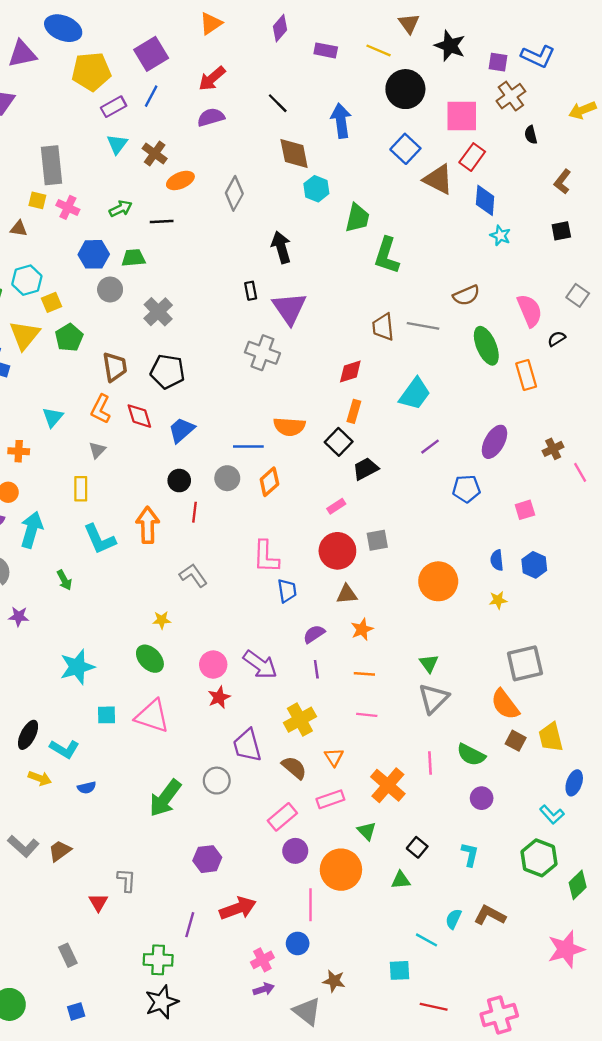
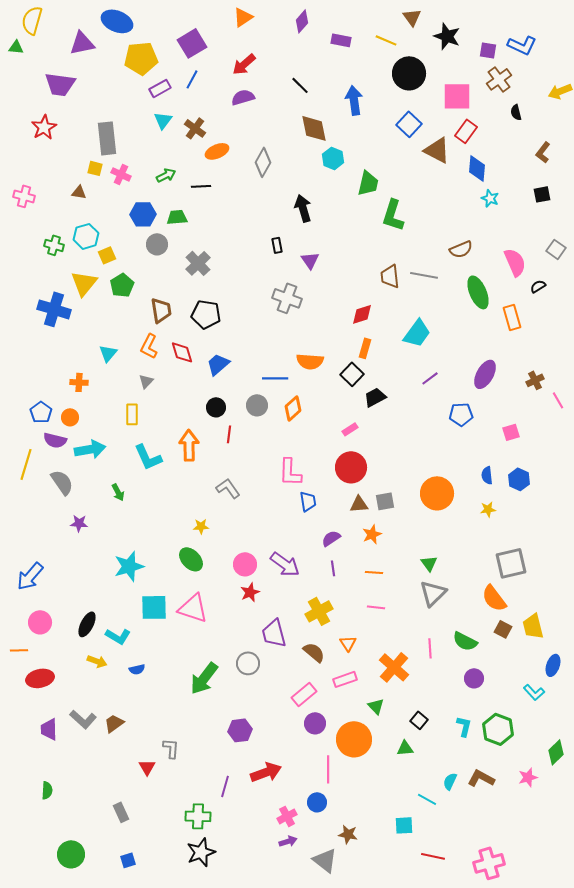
purple triangle: (289, 308) -> (310, 260), size x0.6
cyan arrow: (32, 530) -> (90, 449), turned 64
gray square: (377, 540) -> (385, 501), moved
cyan square: (107, 715) -> (154, 607), size x1.6
green hexagon: (539, 858) -> (498, 729), moved
pink star: (566, 949) -> (528, 777), moved, size x0.6

